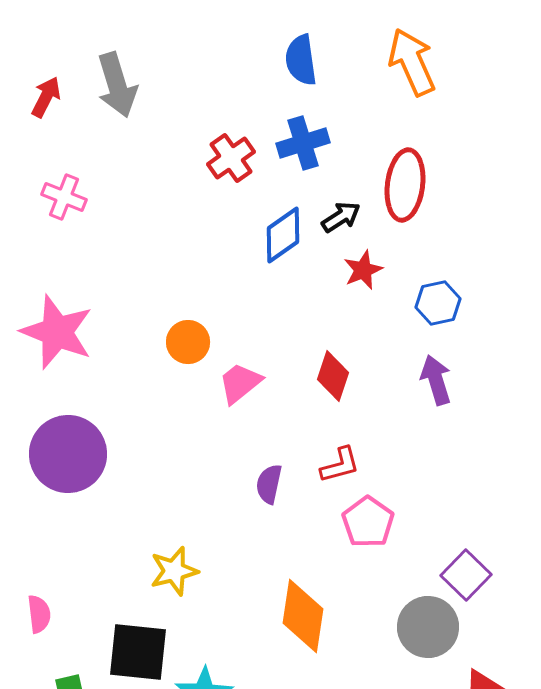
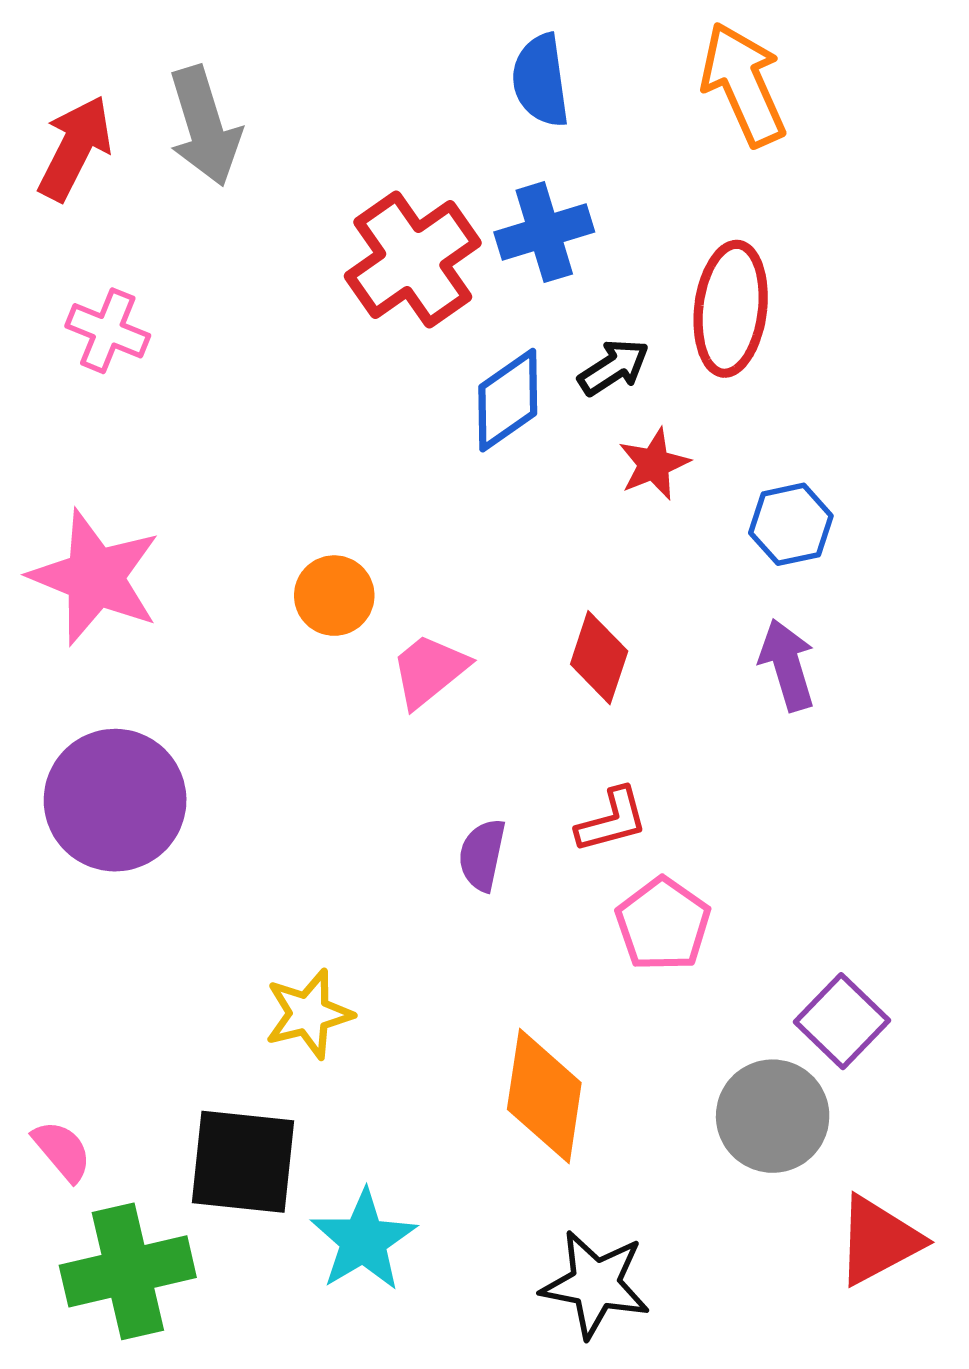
red arrow: (46, 97) -> (75, 148), size x1.4
red cross: (231, 158) -> (413, 259), size x1.5
pink semicircle: (39, 614) -> (62, 1151), moved, turned -33

